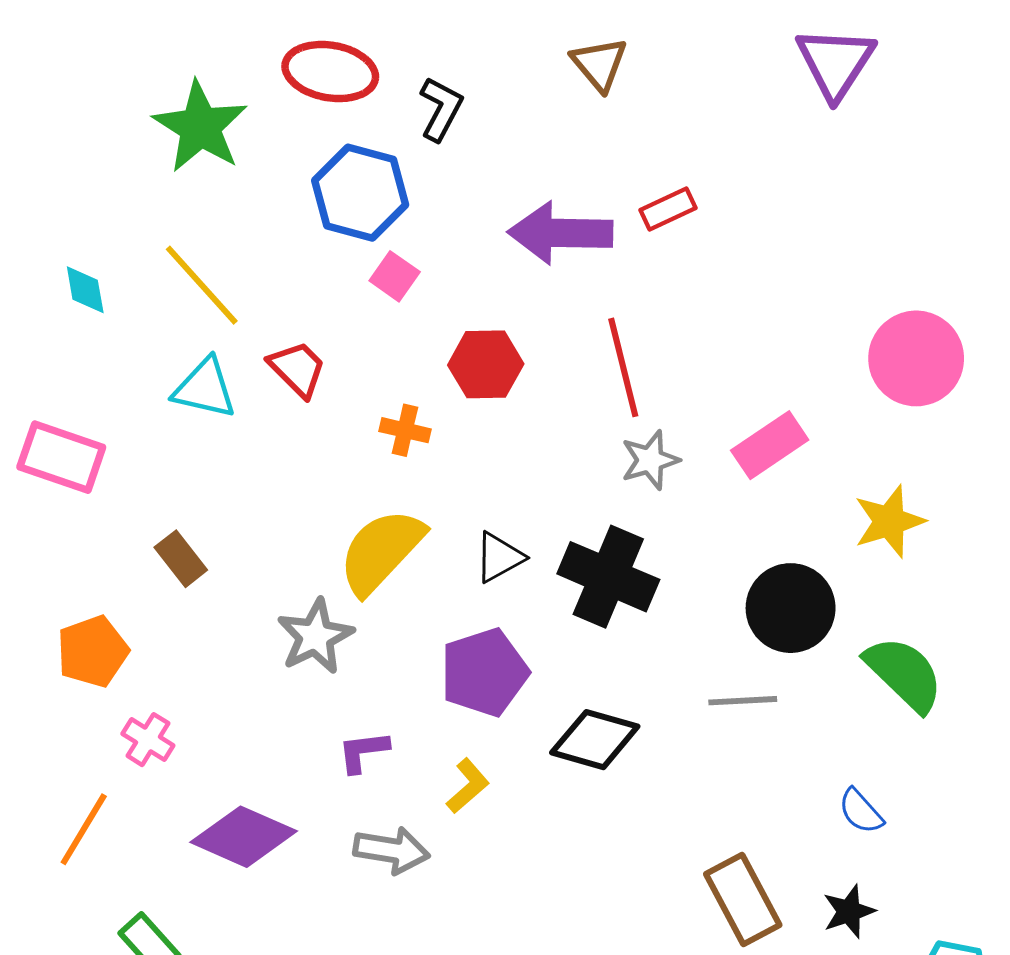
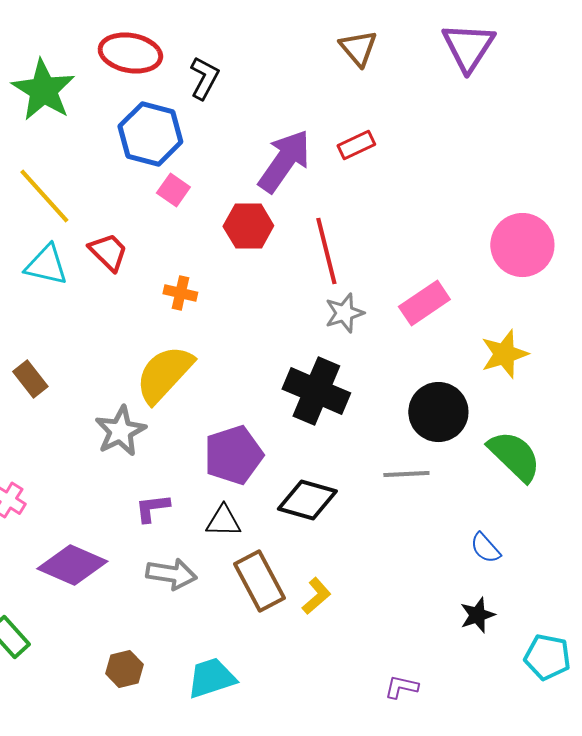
brown triangle: (599, 64) -> (358, 48), moved
purple arrow: (560, 233) -> (284, 161), turned 124
red hexagon: (486, 364) -> (248, 226), moved
black triangle: (499, 557) -> (223, 521), moved, turned 30
yellow L-shape: (468, 786) -> (316, 596), moved
brown rectangle: (743, 899) -> (259, 581), moved

